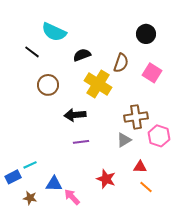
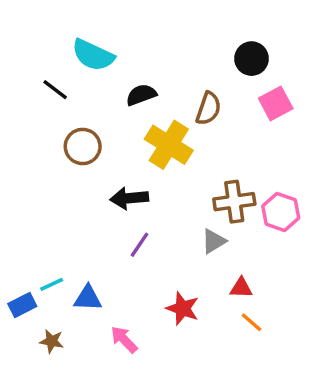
pink square: (152, 73) -> (276, 103), moved, turned 30
pink hexagon: (159, 136) -> (281, 212), moved
purple line: (81, 142) -> (139, 245), turned -49
blue triangle: (54, 184) -> (88, 298), moved

